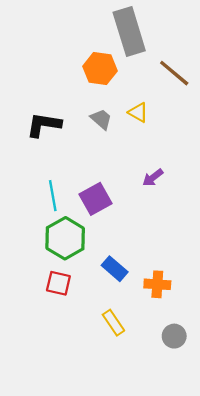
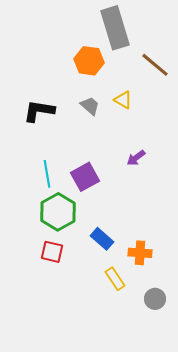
yellow rectangle: (113, 323) -> (115, 279), moved

